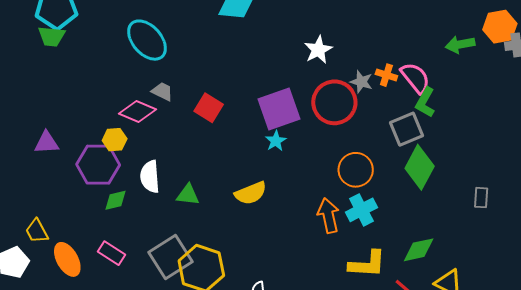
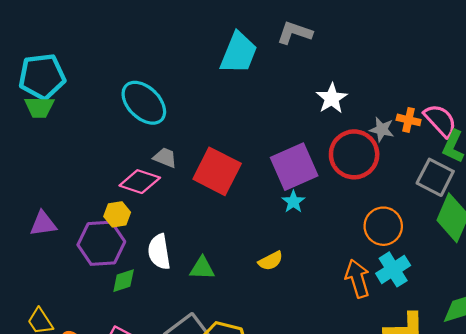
red square: (209, 108) -> (217, 171), size x1.5
gray square: (406, 129) -> (435, 177), turned -36
yellow semicircle: (251, 193) -> (271, 261), size x0.7

